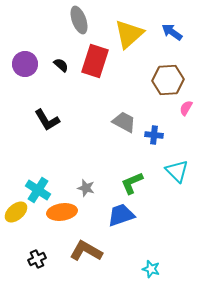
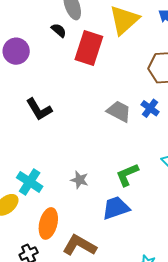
black semicircle: (61, 65) -> (59, 30), moved
blue cross: (154, 135) -> (150, 108), moved, turned 30
orange ellipse: (62, 212) -> (48, 223), moved, turned -68

